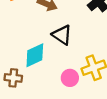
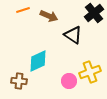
black triangle: (62, 35) -> (73, 35), moved

